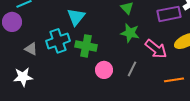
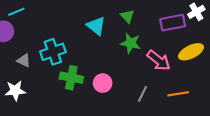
cyan triangle: (76, 17) -> (96, 26), moved, turned -30
green cross: (86, 46) -> (71, 78), moved
gray line: (132, 69) -> (142, 94), moved

